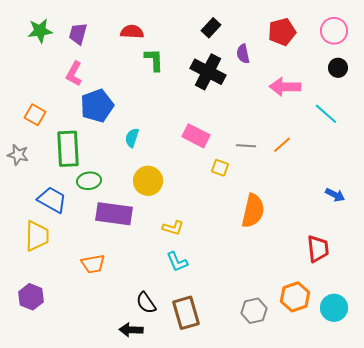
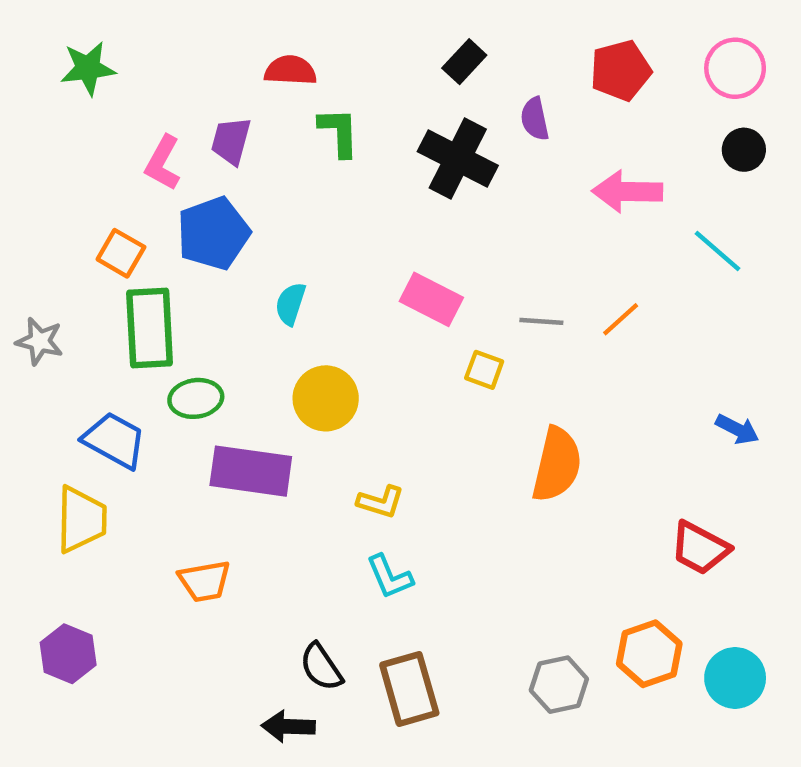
purple trapezoid: (78, 34) -> (231, 141), moved
orange square: (35, 115) -> (121, 253), moved
red trapezoid: (318, 249) -> (700, 548), turned 124

